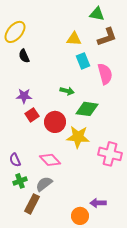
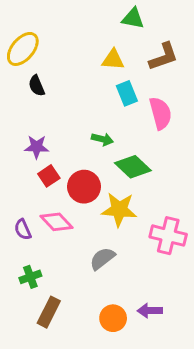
green triangle: (97, 14) -> (133, 18), moved
green diamond: (87, 109) -> (133, 167), turned 35
purple semicircle: (15, 160) -> (23, 229), moved
pink diamond: (50, 160) -> (56, 222), moved
gray semicircle: (44, 184) -> (102, 259), moved
orange circle: (80, 216) -> (113, 318), moved

